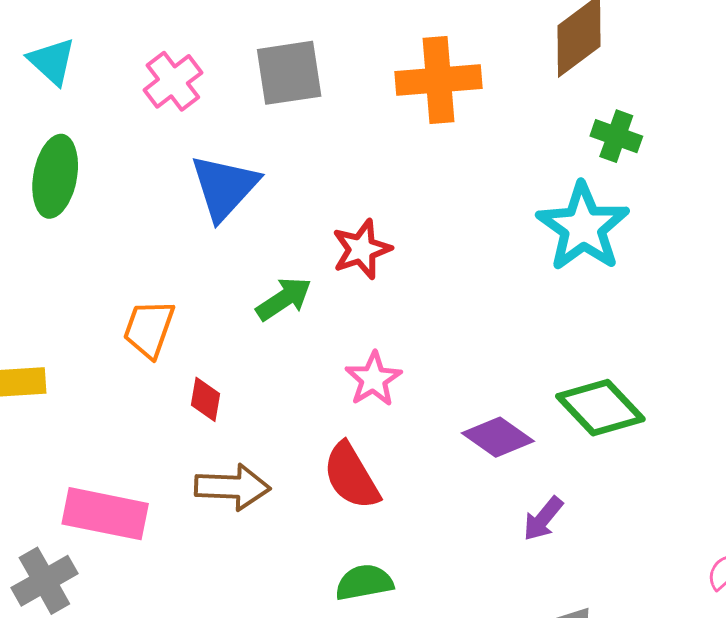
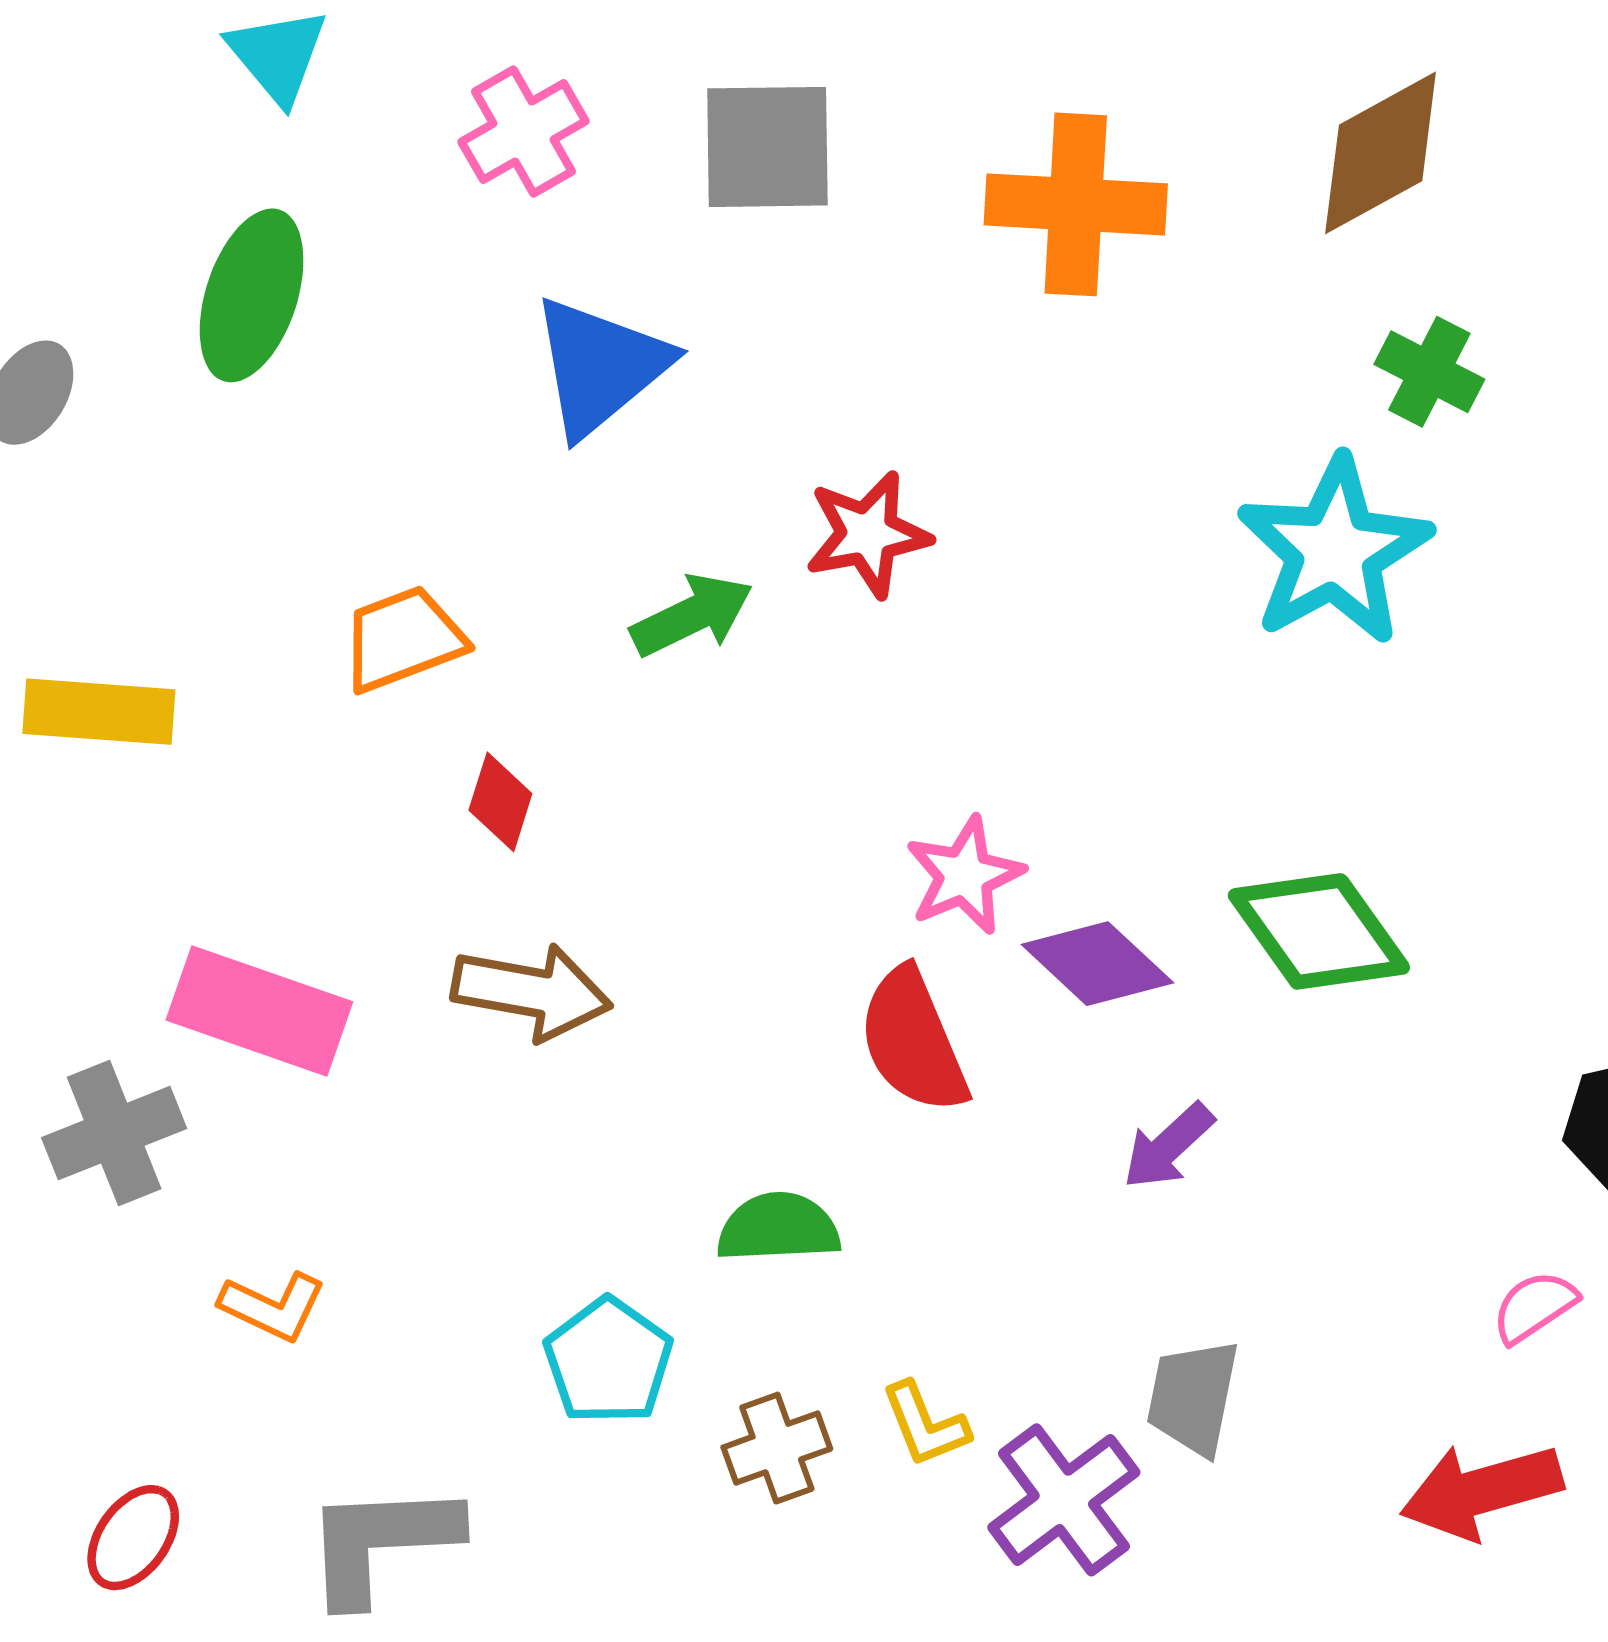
orange trapezoid: (149, 329) -> (403, 639), turned 42
pink star: (373, 379) -> (965, 875), moved
red semicircle: (351, 476) -> (913, 1041), moved

